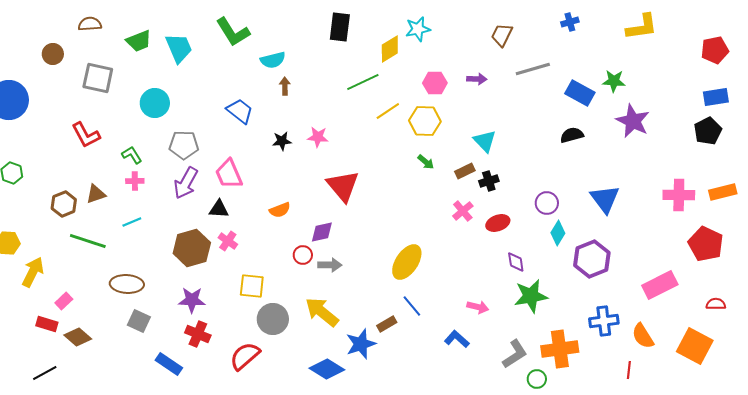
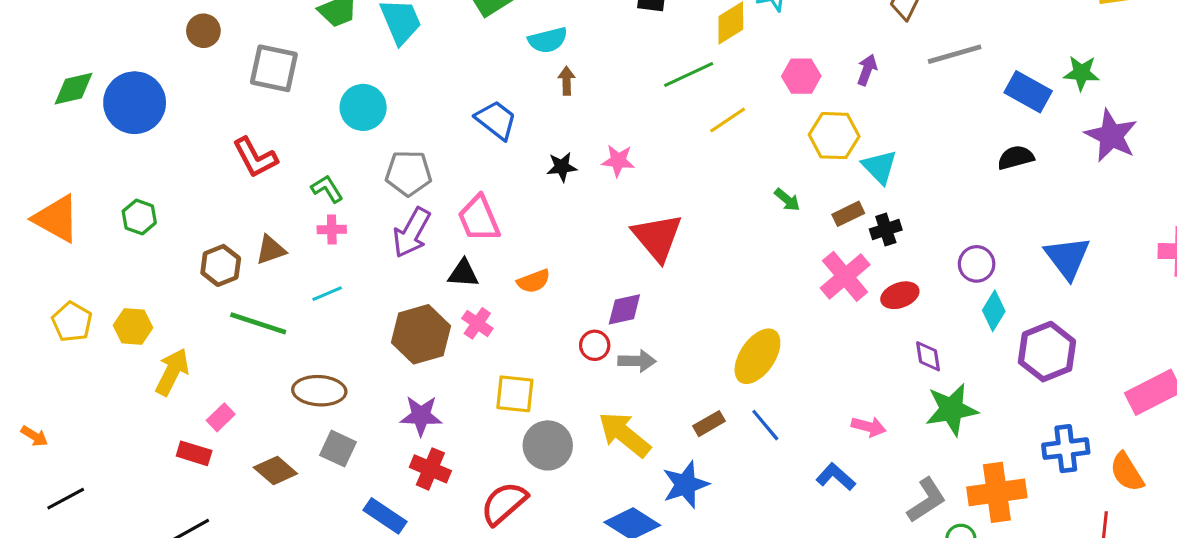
purple arrow: (477, 79) -> (867, 70), turned -72
yellow hexagon: (425, 121) -> (834, 136), moved
orange semicircle: (280, 210) -> (534, 281), moved
pink cross: (463, 211) -> (845, 276), size x1.5
brown rectangle: (387, 324) -> (709, 424), moved
brown diamond: (78, 337) -> (275, 470), moved

